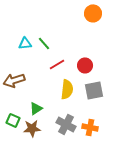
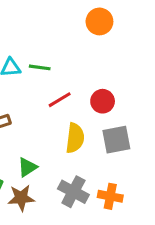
orange circle: (93, 13) -> (99, 21), moved
green line: (44, 43) -> (40, 67), turned -40

